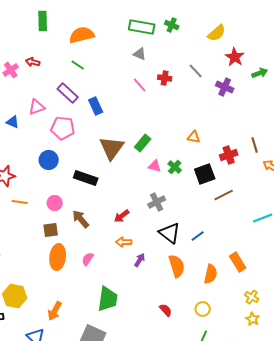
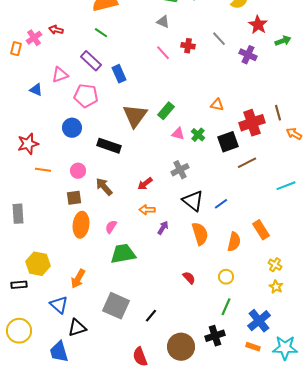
red cross: (229, 155) -> (252, 123), size x1.4
green trapezoid: (108, 299) -> (123, 254), moved, turned -108

